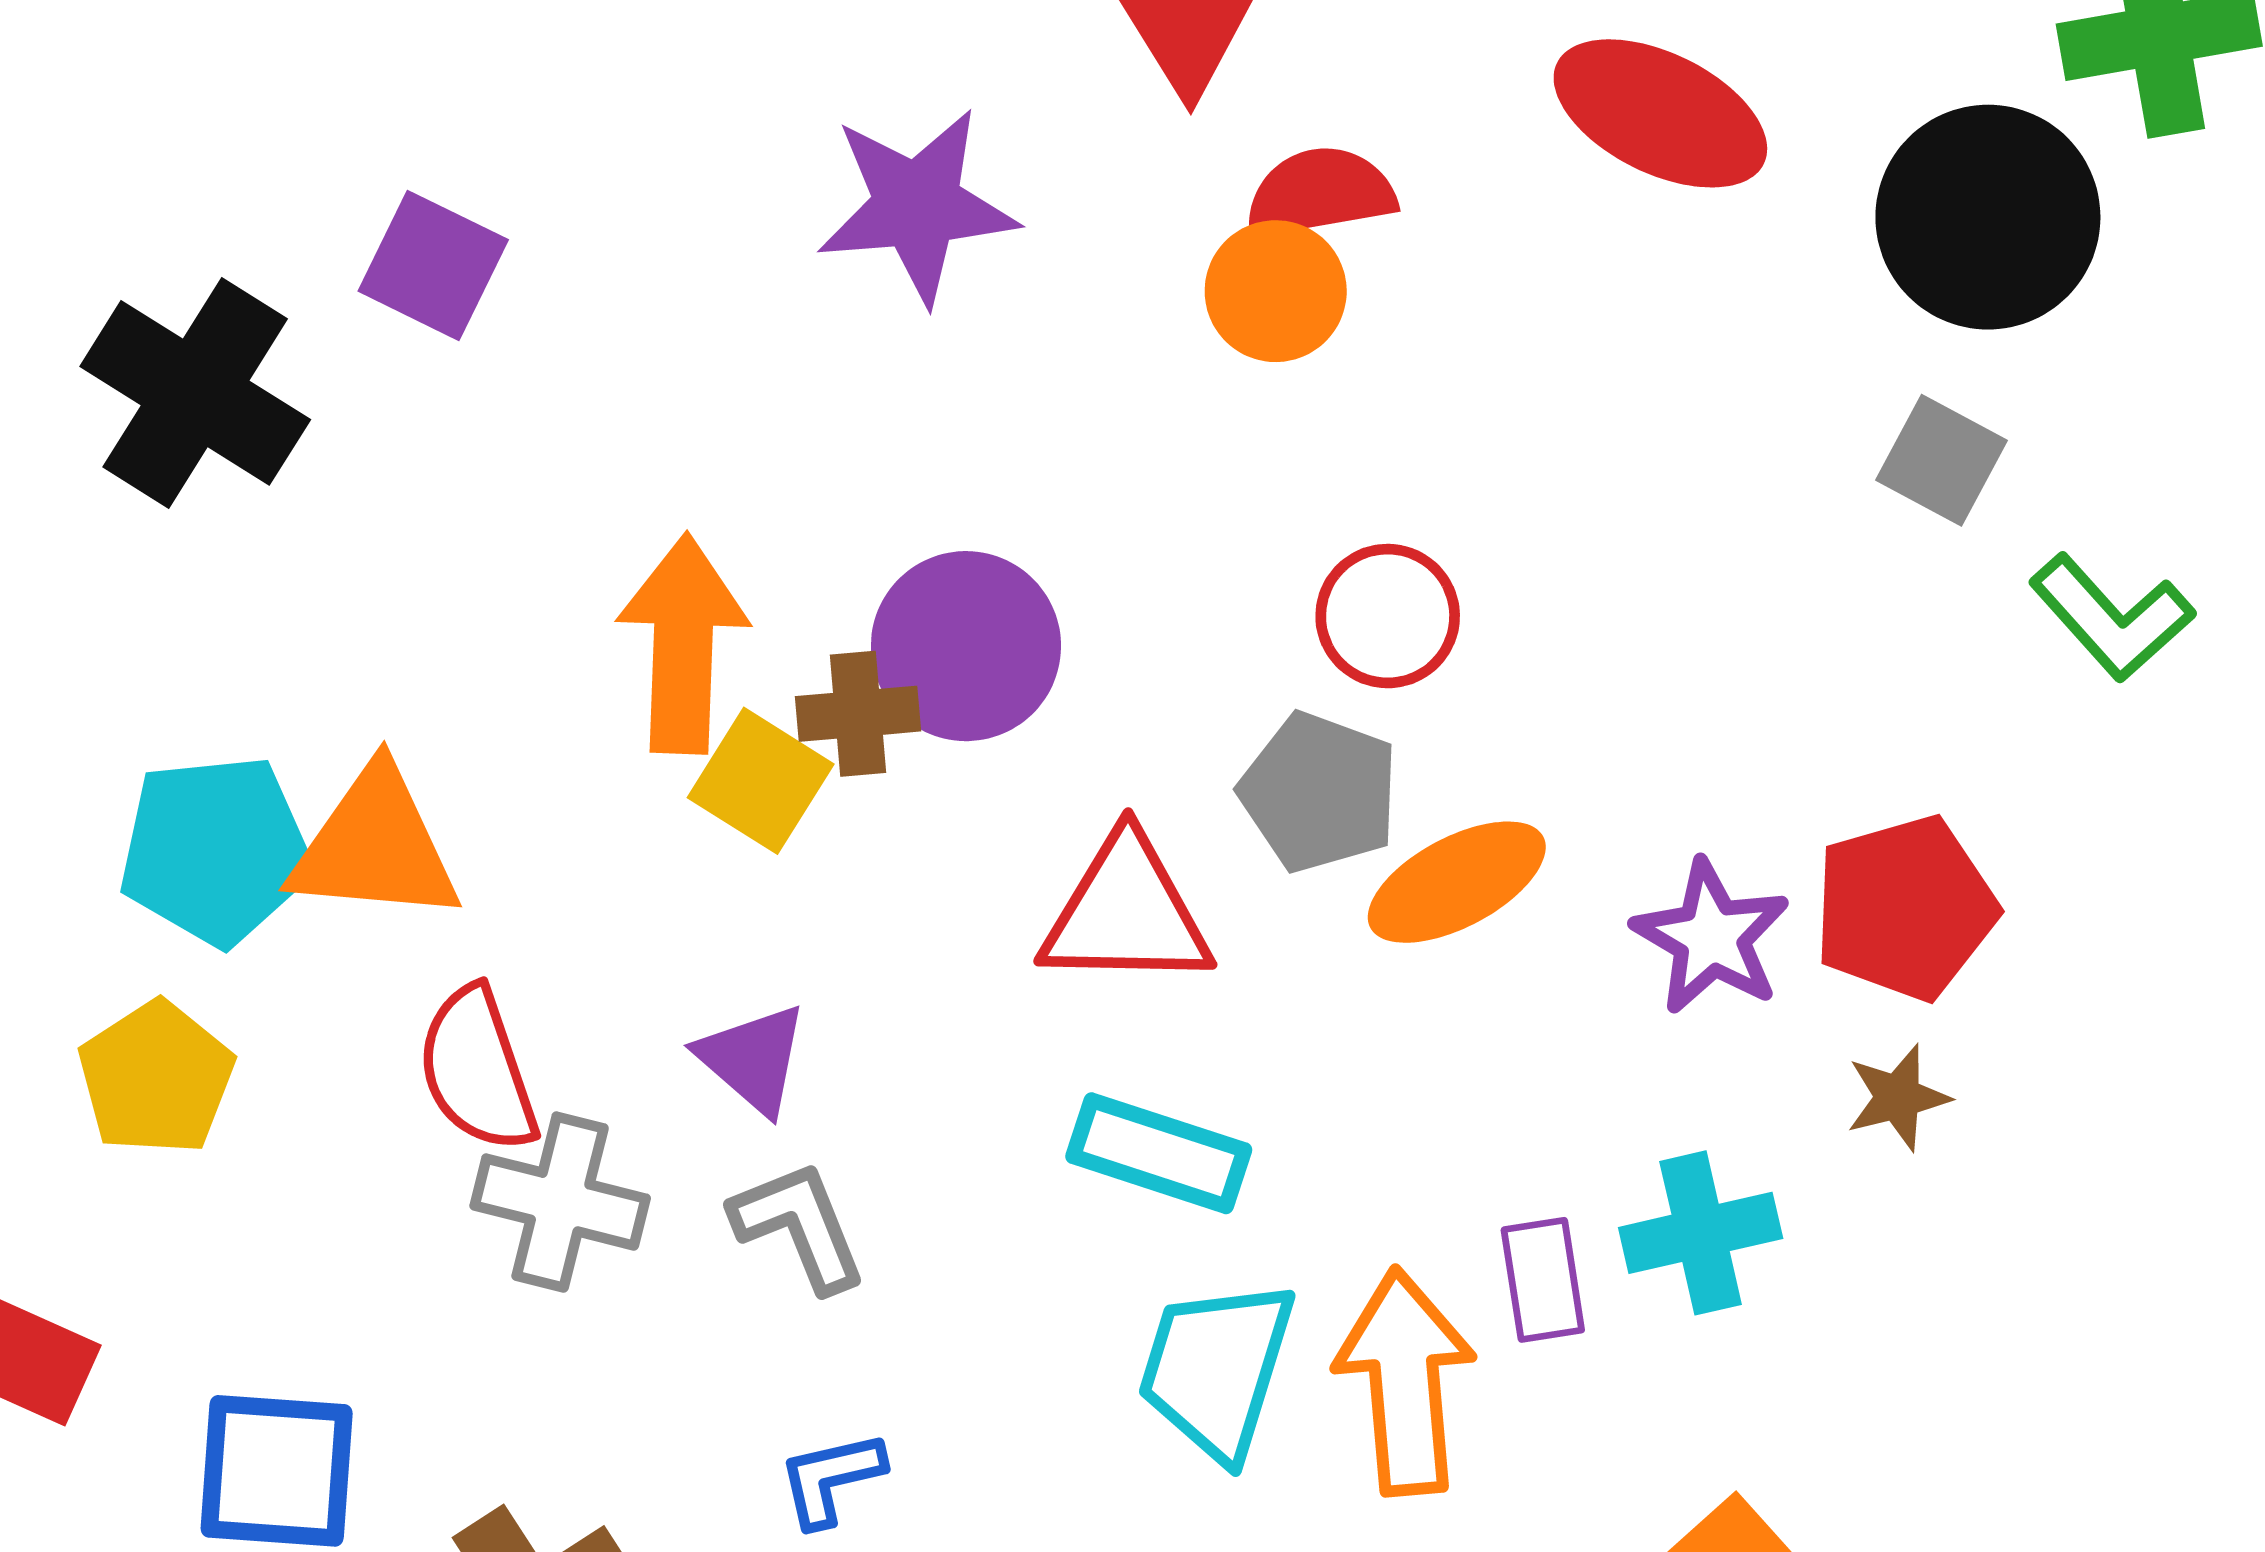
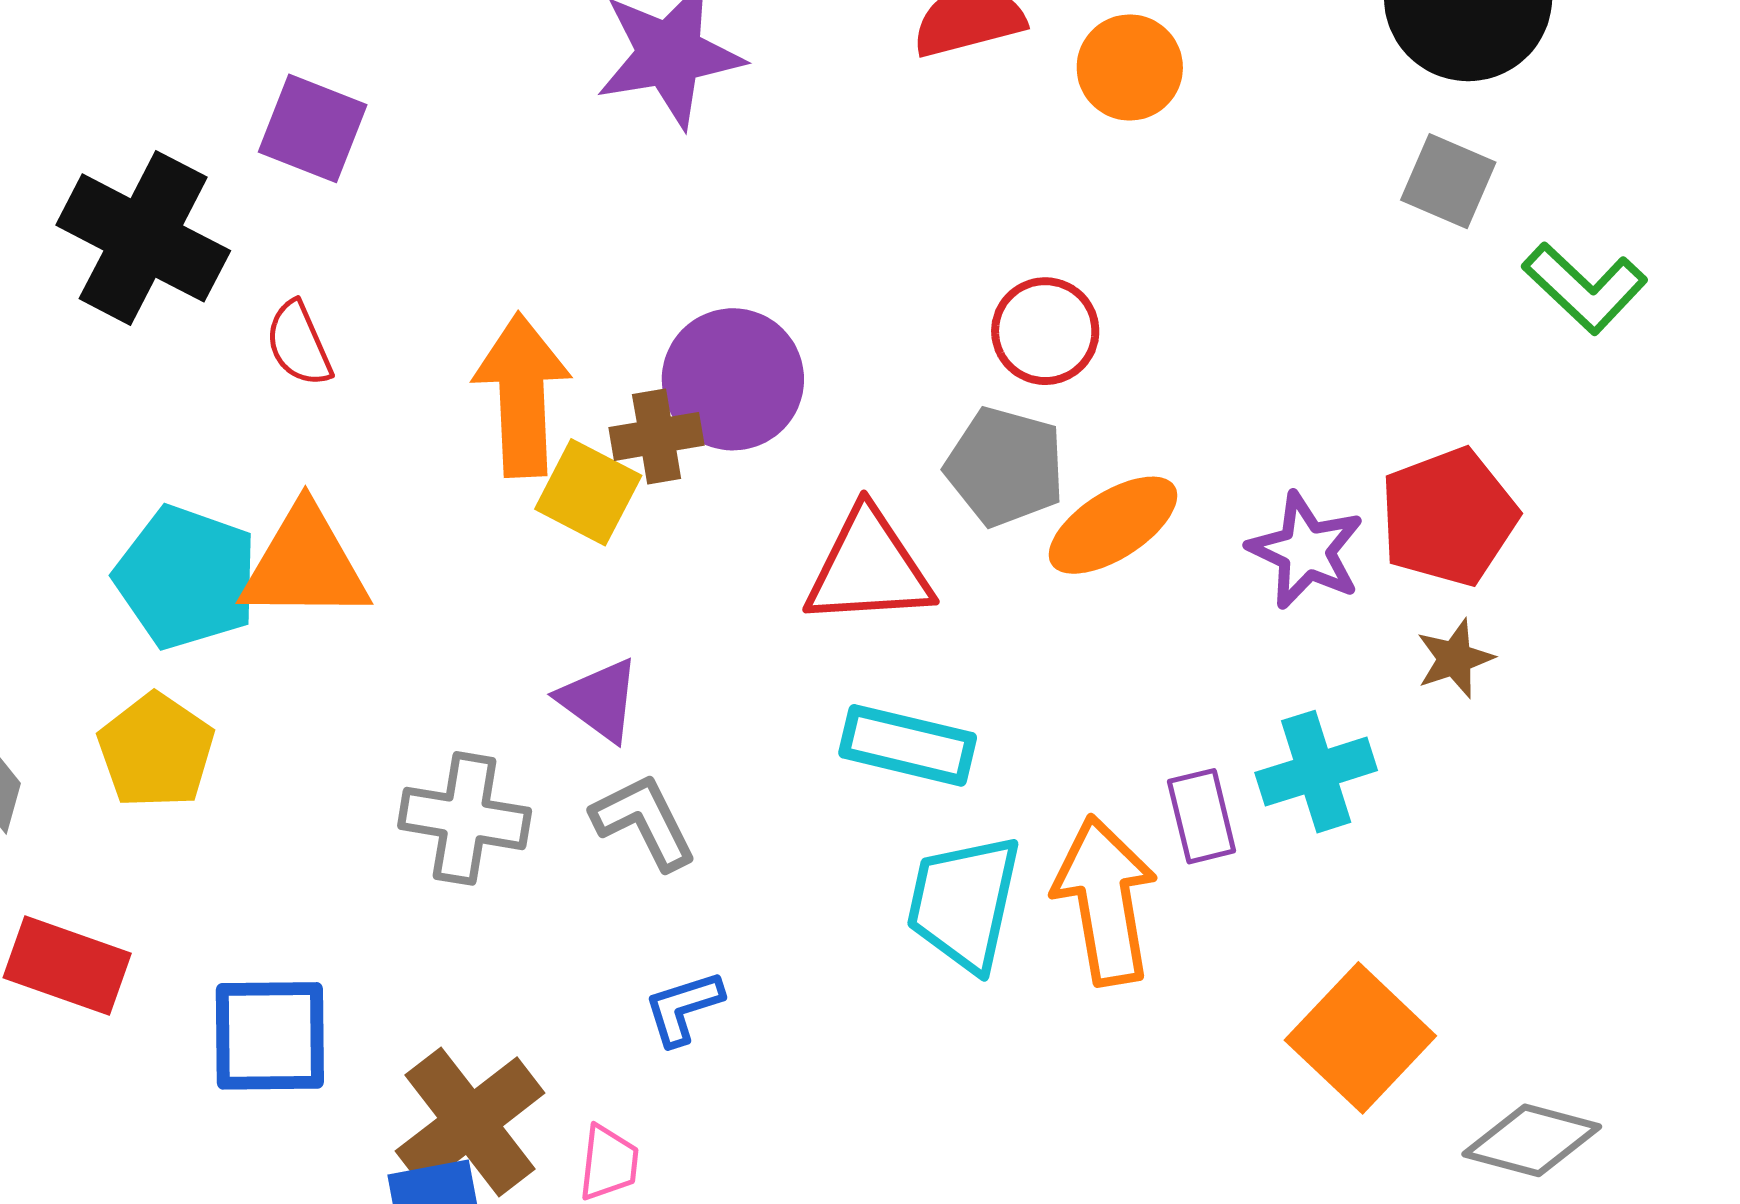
orange circle: (1276, 291) -> (1130, 67), moved
cyan pentagon: (216, 850) -> (186, 577), turned 30
red semicircle: (477, 1070) -> (299, 344), moved, size x0.7

